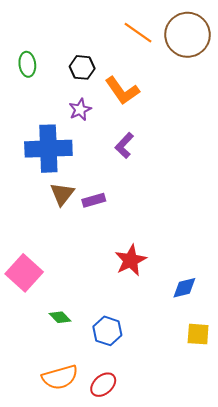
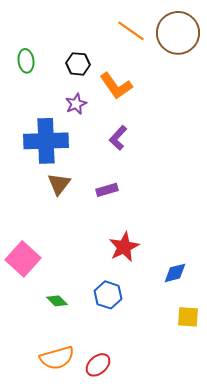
purple rectangle: (94, 200) -> (107, 190), moved
blue hexagon: (107, 331) -> (108, 295), moved

